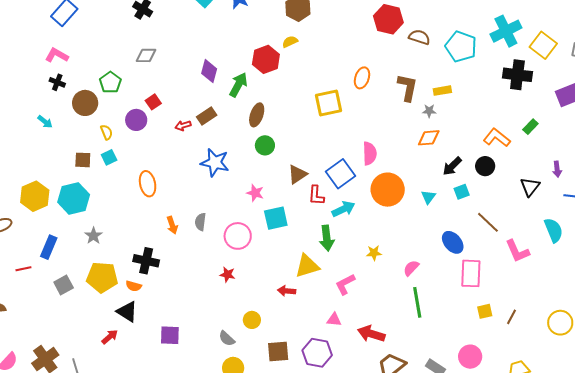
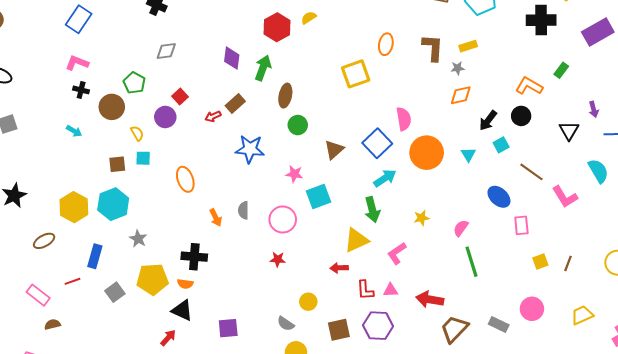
red hexagon: (266, 59) -> (277, 27), moved
cyan square: (109, 157) -> (143, 158), turned 35
red L-shape: (316, 195) -> (365, 290), moved
pink rectangle: (471, 273) -> (521, 225), size x0.7

